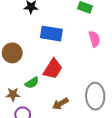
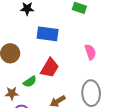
pink semicircle: (94, 39) -> (90, 52), moved

